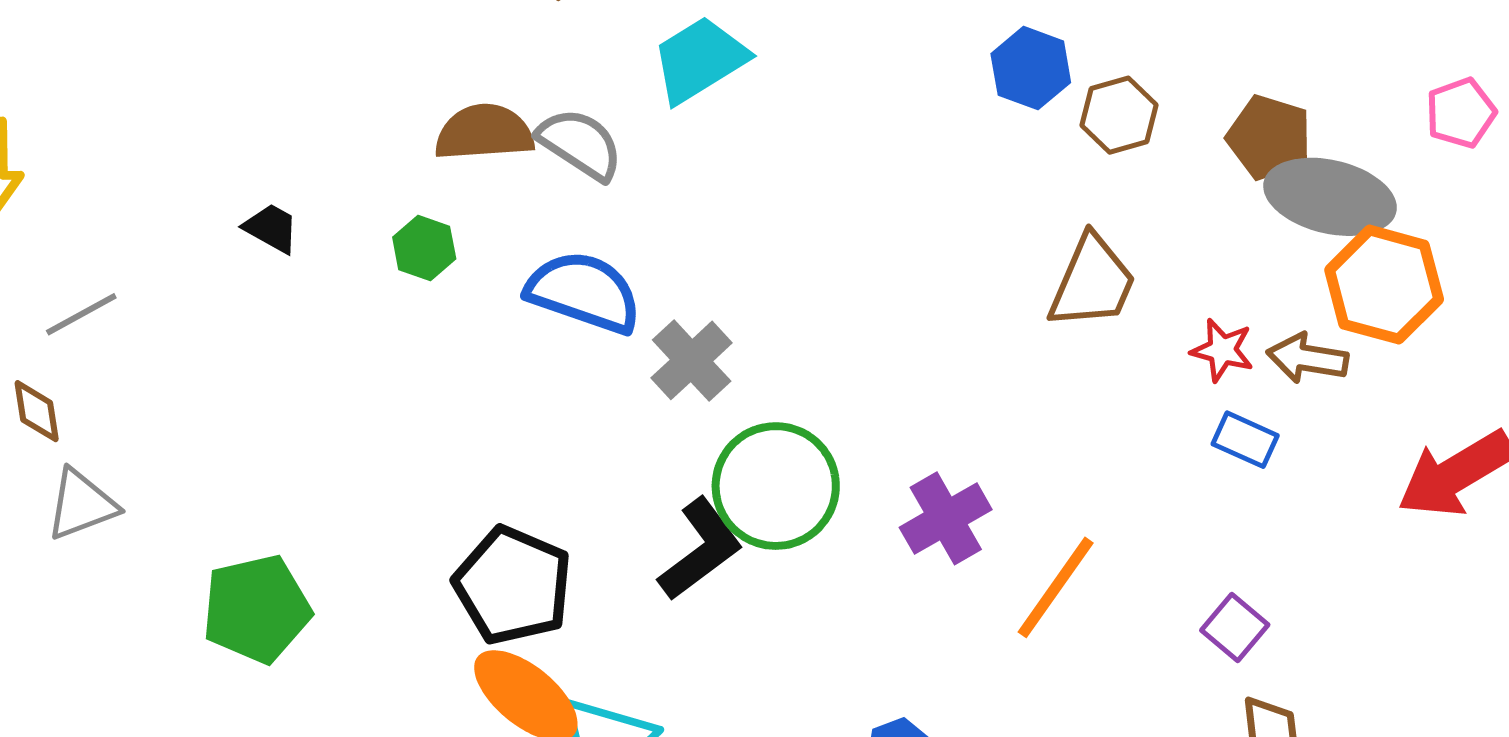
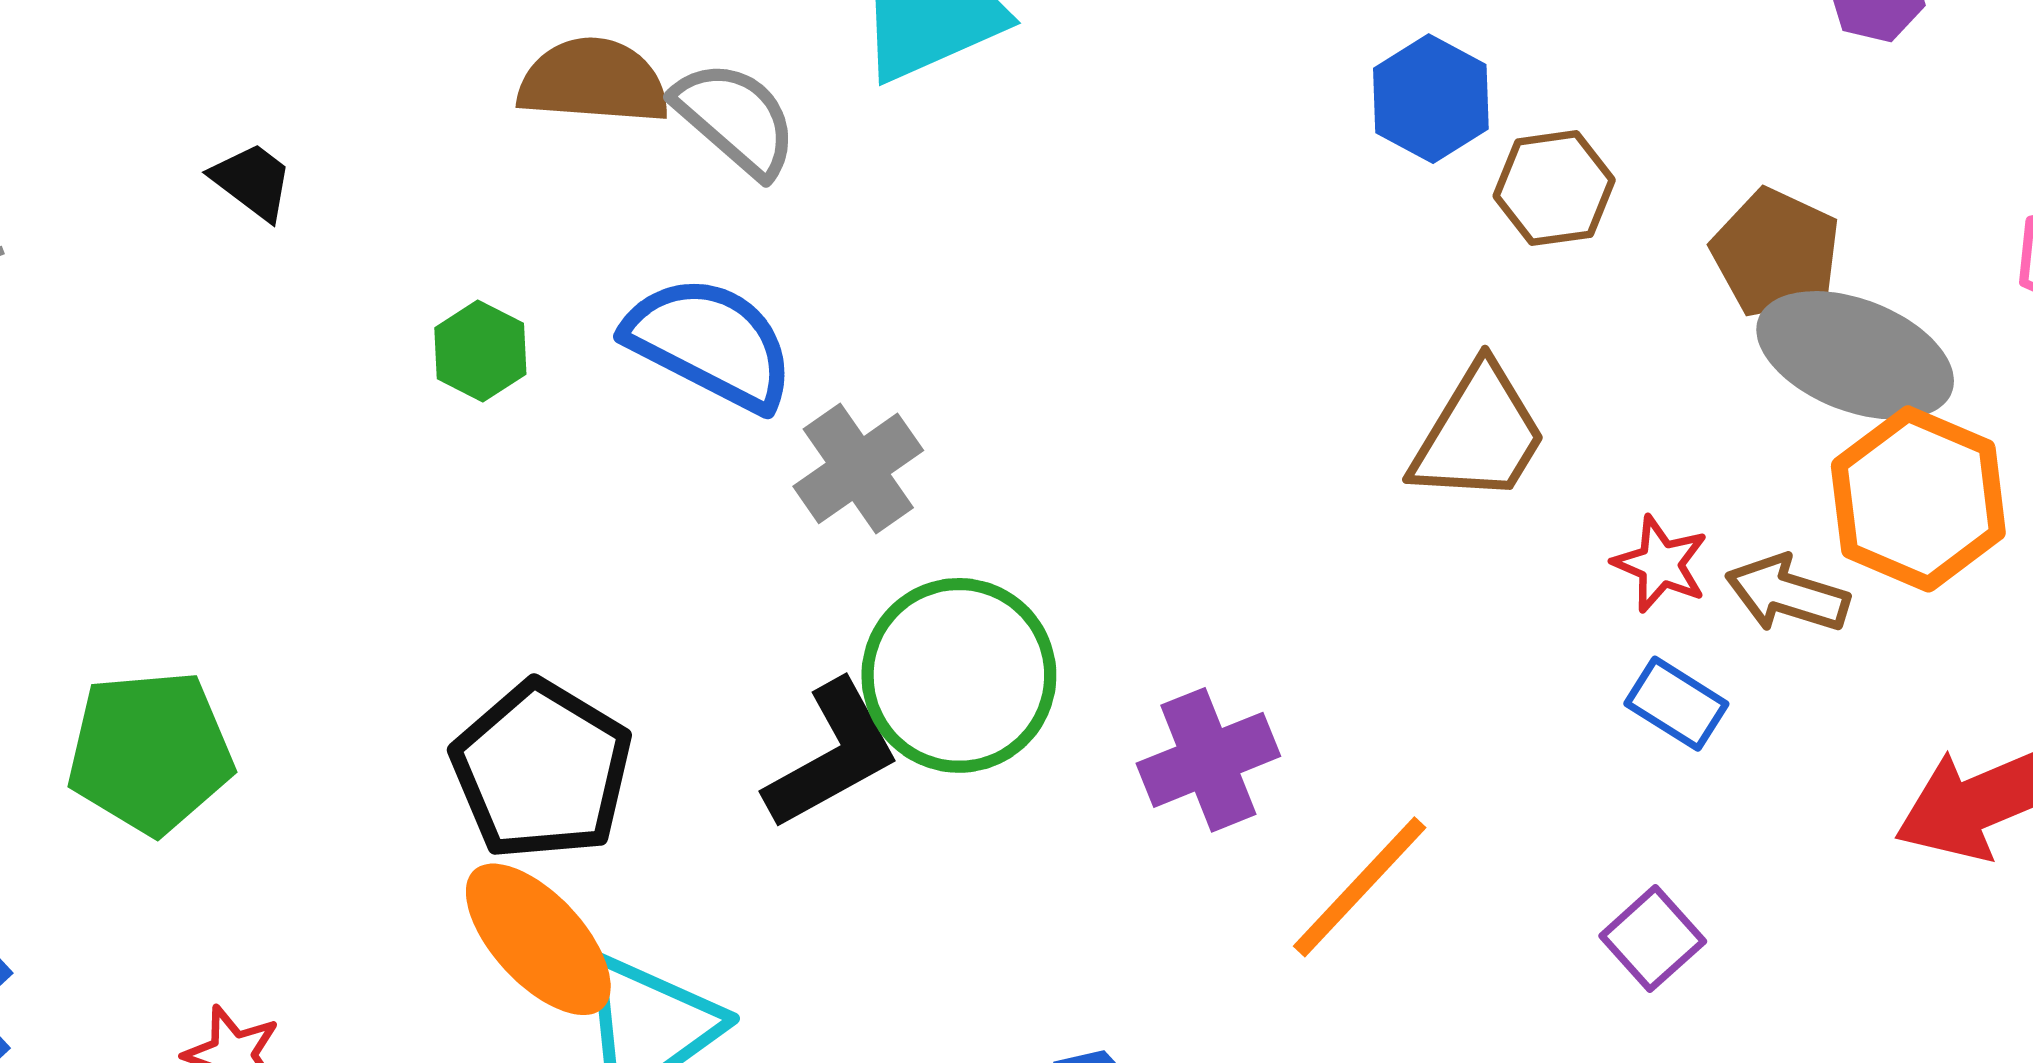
green hexagon: (424, 248) -> (480, 351), moved
purple square: (1235, 627) -> (1653, 939), moved

